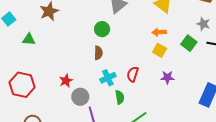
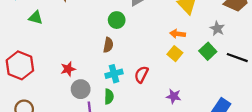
gray star: (203, 24) -> (217, 28), moved
purple star: (167, 77) -> (174, 96), moved
green semicircle: (120, 97) -> (109, 97), moved

